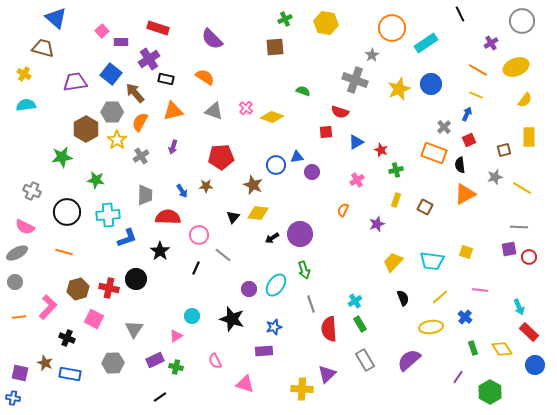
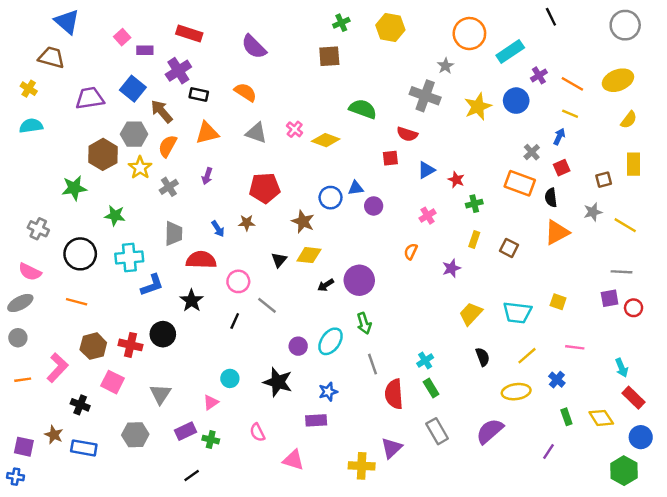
purple cross: (491, 43) -> (539, 75), moved
green semicircle: (303, 91) -> (363, 109), size x1.6
green hexagon: (490, 392) -> (624, 471), moved

